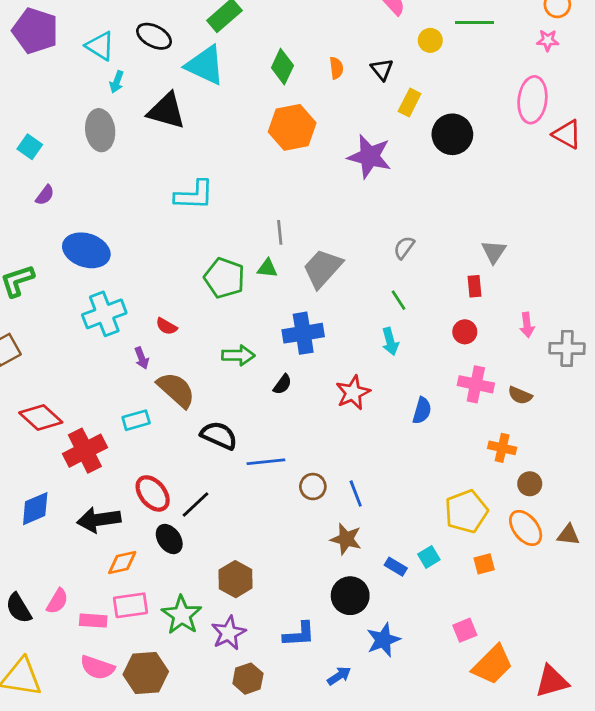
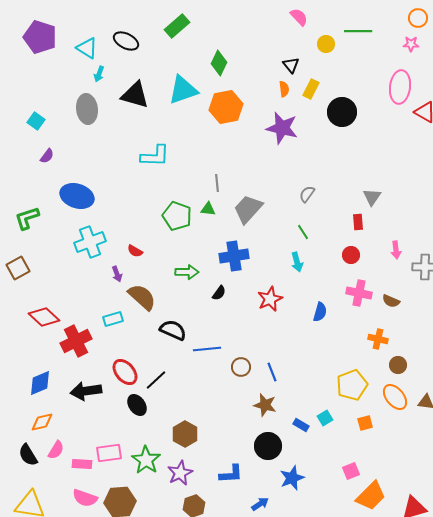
cyan triangle: (205, 65) -> (183, 90), moved, turned -44
orange semicircle: (336, 68) -> (284, 89), moved
orange diamond: (122, 563) -> (42, 422), moved

